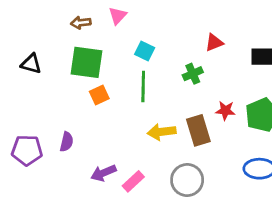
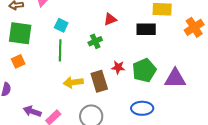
orange square: (99, 95) -> (18, 61), moved
purple arrow: (103, 173) -> (32, 111), turned 42

